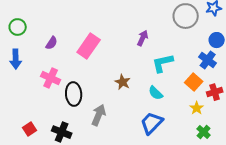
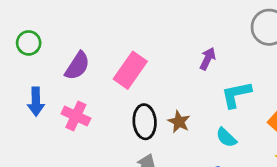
purple semicircle: (52, 43) -> (77, 66), size x1.5
blue arrow: (16, 59) -> (36, 102), moved
black ellipse: (74, 94) -> (145, 122), moved

